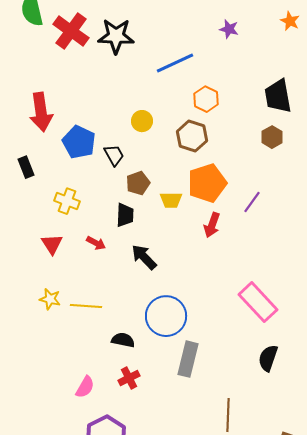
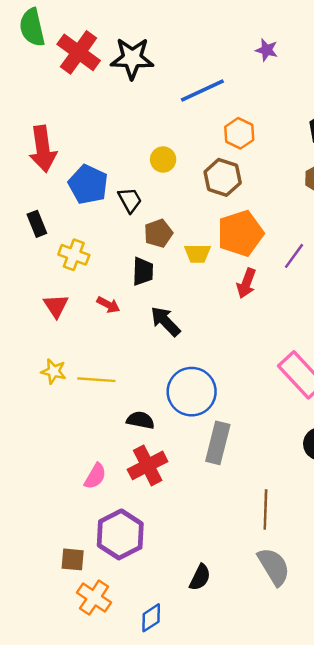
black rectangle: (26, 167) -> (37, 224), moved
red cross: (129, 378) -> (148, 465), size x1.5

